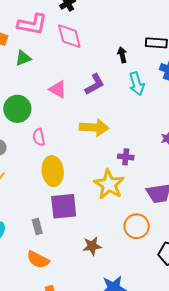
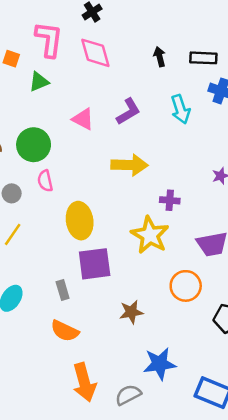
pink L-shape: (32, 24) -> (49, 39), turned -92
black arrow: (122, 55) -> (160, 57), moved
pink semicircle: (39, 137) -> (45, 181), moved

